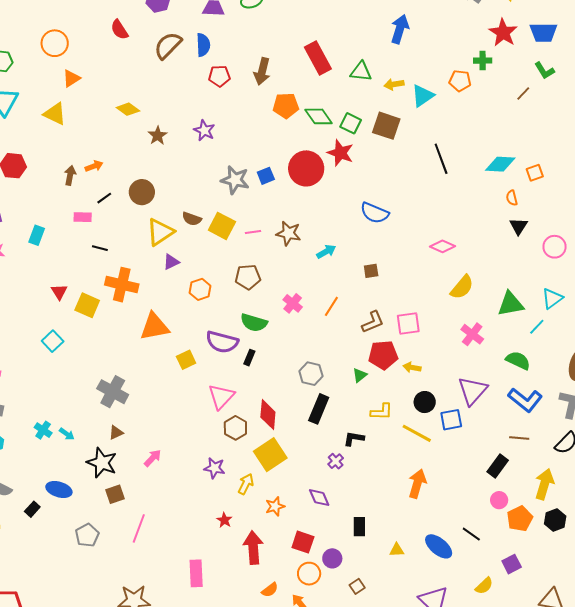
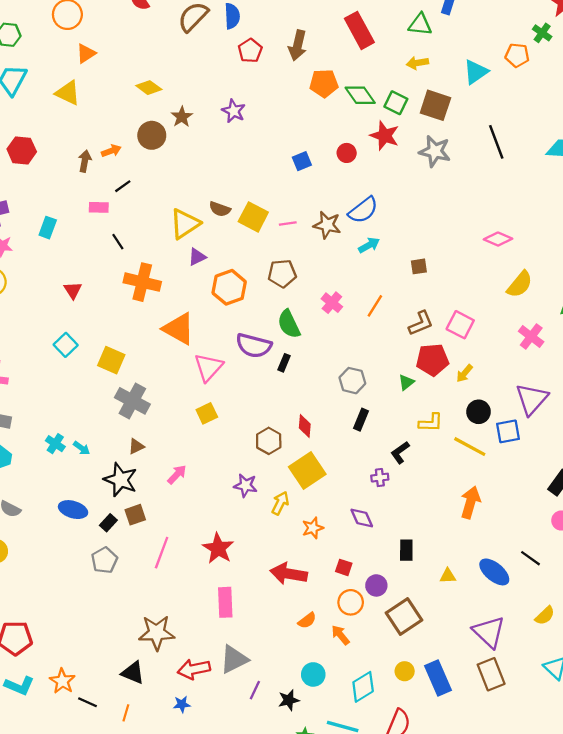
green cross: (483, 61) -> (542, 33), turned 36
green triangle: (361, 71) -> (420, 25), moved
red pentagon: (219, 76) -> (250, 51), turned -30
yellow arrow: (394, 84) -> (417, 63), moved
red circle: (306, 168) -> (347, 153), size x0.5
gray star: (235, 180) -> (435, 151), moved
brown circle: (142, 192) -> (152, 135), moved
blue semicircle: (375, 213) -> (363, 210), moved, turned -60
black line: (100, 248) -> (118, 242), turned 42
orange hexagon: (200, 289) -> (229, 287), size x1.4
yellow square: (87, 305) -> (111, 360), moved
green semicircle: (254, 323) -> (289, 324), turned 48
pink square: (408, 323) -> (460, 325), turned 35
orange triangle: (155, 327) -> (179, 329), turned 40
yellow square: (186, 360) -> (207, 413), moved
yellow arrow: (412, 367) -> (464, 373), turned -60
pink triangle: (221, 397) -> (208, 367), moved
black rectangle: (319, 409) -> (361, 420), size x0.7
red diamond: (268, 415) -> (305, 426), size x0.7
black L-shape: (354, 439) -> (400, 452), turned -45
purple cross: (336, 461) -> (380, 478), turned 35
black rectangle: (32, 509) -> (108, 523), moved
red star: (224, 520) -> (218, 548), moved, size x1.8
red square: (303, 542) -> (344, 567), size x0.7
red arrow: (253, 548) -> (289, 574), turned -76
brown square: (357, 586) -> (404, 616), size x2.0

